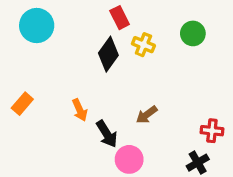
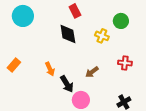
yellow cross: (143, 45) -> (102, 36), moved
black diamond: (108, 54) -> (68, 34), turned -45
red cross: (212, 131) -> (125, 63), moved

